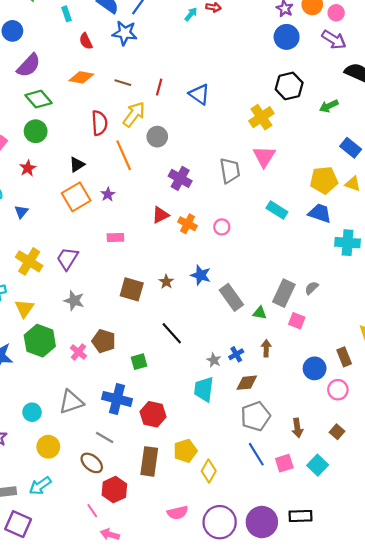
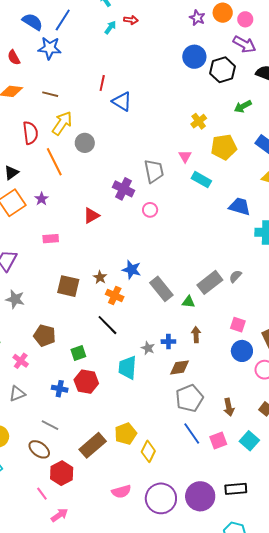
blue circle: (287, 37) -> (194, 57), moved
black hexagon: (289, 86) -> (222, 70), moved
red line: (159, 87) -> (102, 83), moved
yellow cross: (261, 117) -> (199, 121), moved, size x0.7
pink triangle: (264, 156) -> (185, 156), size x0.6
purple cross: (180, 178) -> (124, 189), moved
yellow pentagon: (324, 180) -> (224, 147), moved
cyan rectangle: (277, 210) -> (201, 180), moved
orange cross: (188, 224) -> (115, 295), moved
pink circle: (222, 227) -> (150, 210), moved
gray rectangle: (284, 293) -> (210, 282), turned 30
pink square: (297, 321) -> (238, 325), moved
pink cross: (78, 352) -> (21, 361), moved
blue cross: (236, 354) -> (168, 342), turned 32
cyan trapezoid: (204, 389) -> (127, 368), moved
blue cross: (117, 399) -> (60, 389), size x0.6
gray triangle: (71, 402) -> (17, 394), size x0.7
red hexagon: (153, 414) -> (86, 382), moved
brown rectangle: (149, 461) -> (93, 445), turned 44
pink arrow: (110, 534) -> (59, 515), turned 132

